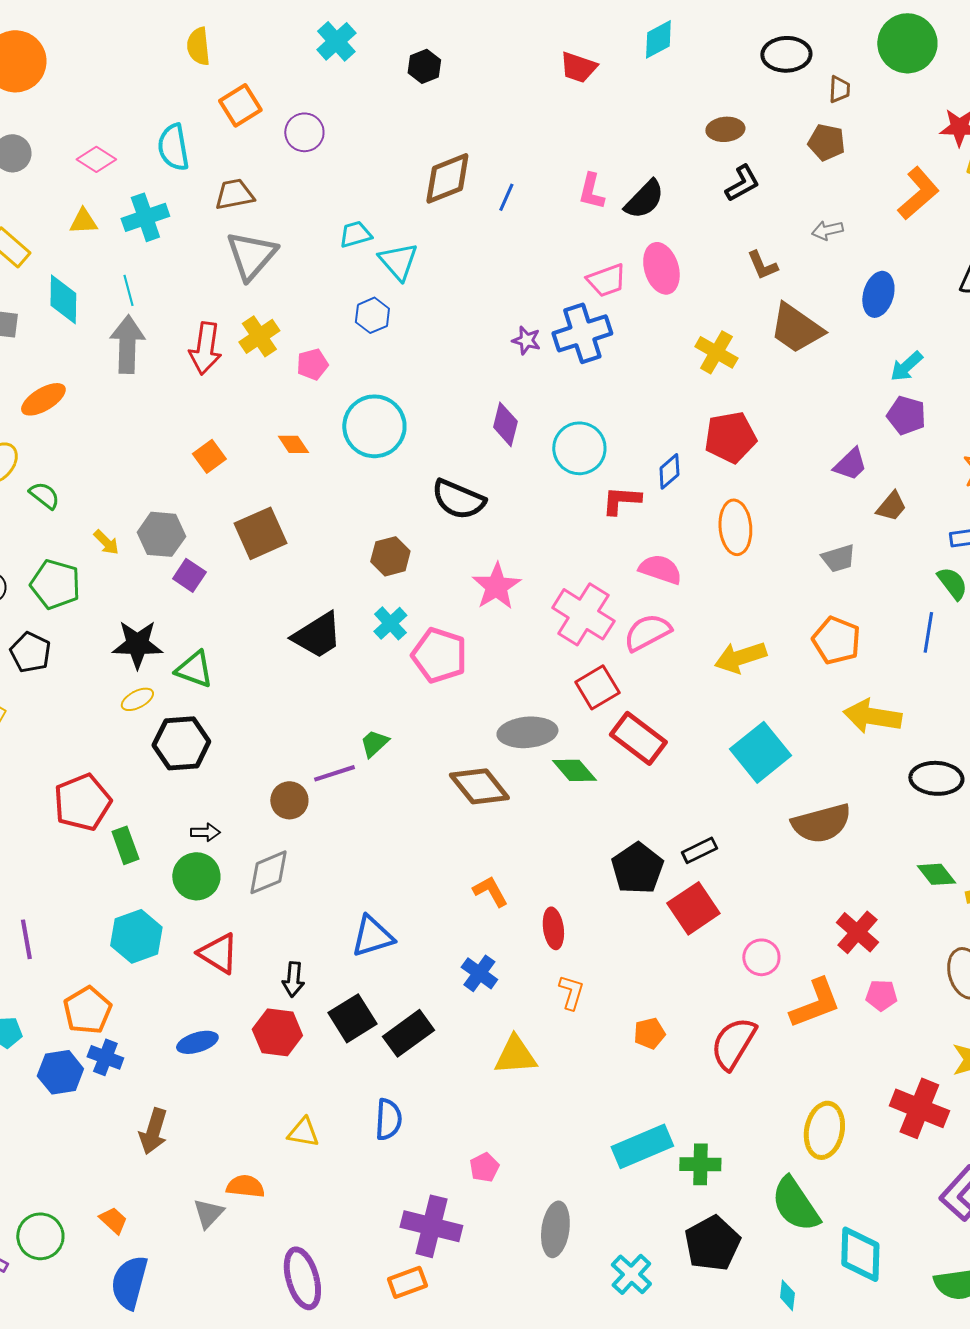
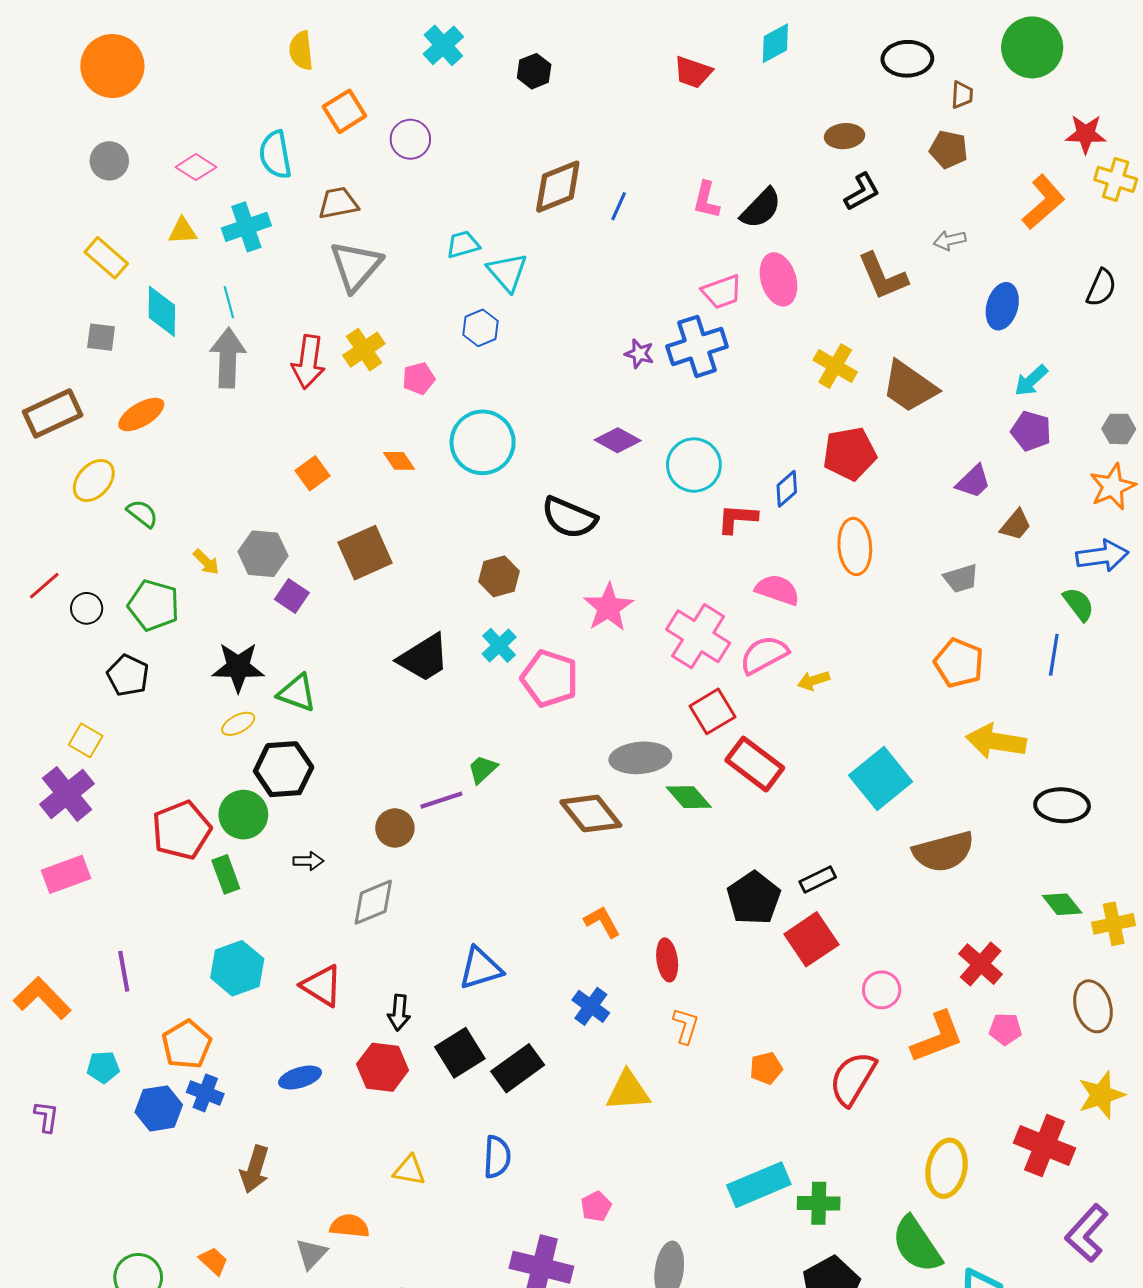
brown L-shape: (762, 265) -> (883, 276), size x1.6
brown trapezoid: (796, 328) -> (909, 387), moved
purple diamond: (505, 424) -> (618, 440), turned -75
yellow arrow: (740, 657) -> (814, 681), moved, size x0.6
green circle: (196, 876) -> (243, 815), moved

